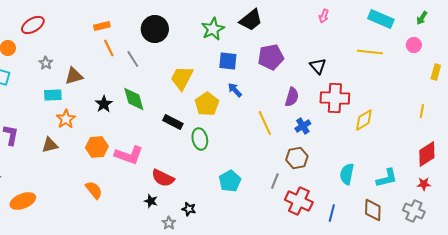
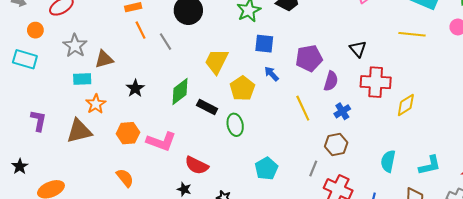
purple pentagon: (271, 57) -> (309, 58), moved
gray star: (46, 63) -> (75, 46), size x1.6
green diamond: (134, 99) -> (180, 91), moved, turned 68
brown triangle: (50, 145) -> (79, 131), size x1.5

